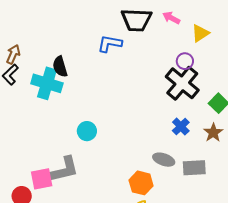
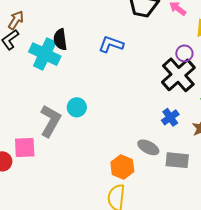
blue L-shape: (110, 44) -> (111, 44), moved
gray L-shape: (64, 169) -> (50, 121), moved, turned -56

